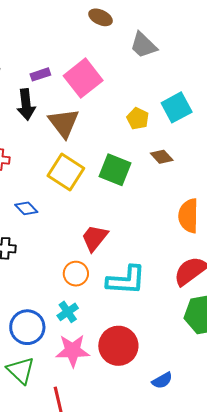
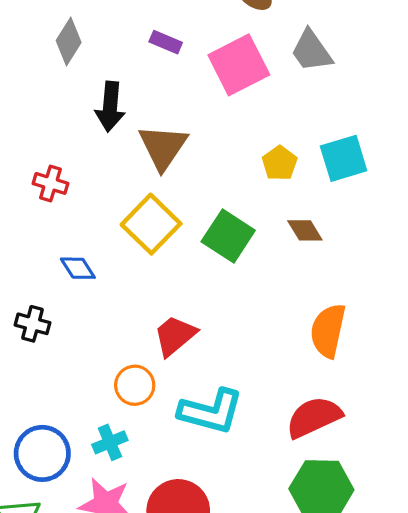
purple rectangle: (40, 74) -> (166, 42), moved, turned 30
pink square: (83, 78) -> (239, 65), moved

